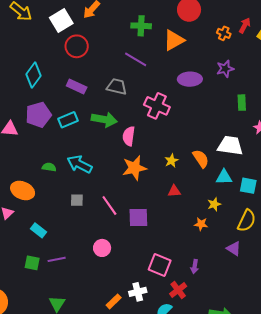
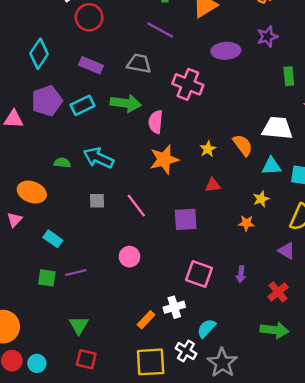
purple square: (138, 218) -> (186, 219), moved
red cross: (178, 290) -> (278, 292), moved

